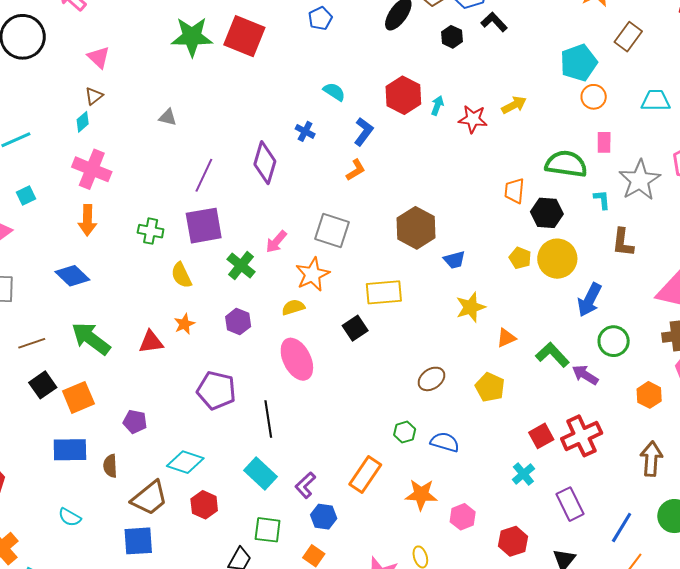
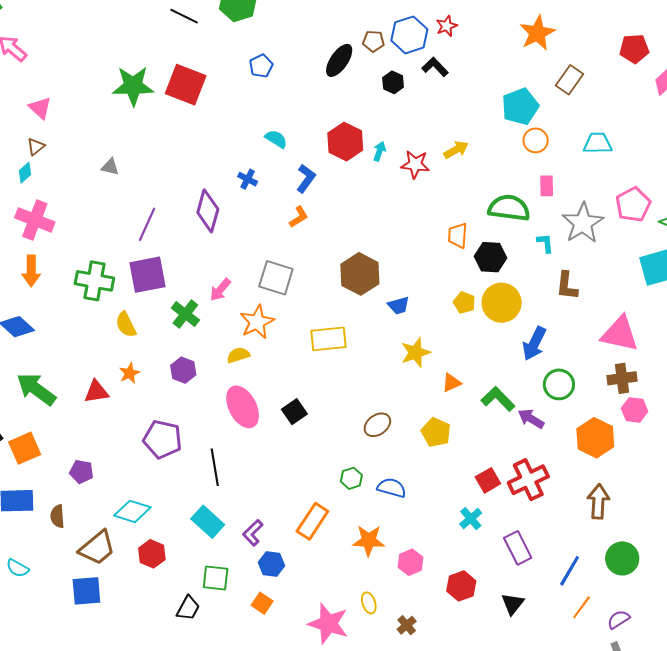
green cross: (151, 231) -> (94, 281), size x1.5
black square: (355, 328) -> (294, 412), moved
orange hexagon: (649, 395) -> (595, 438), size x1.5

